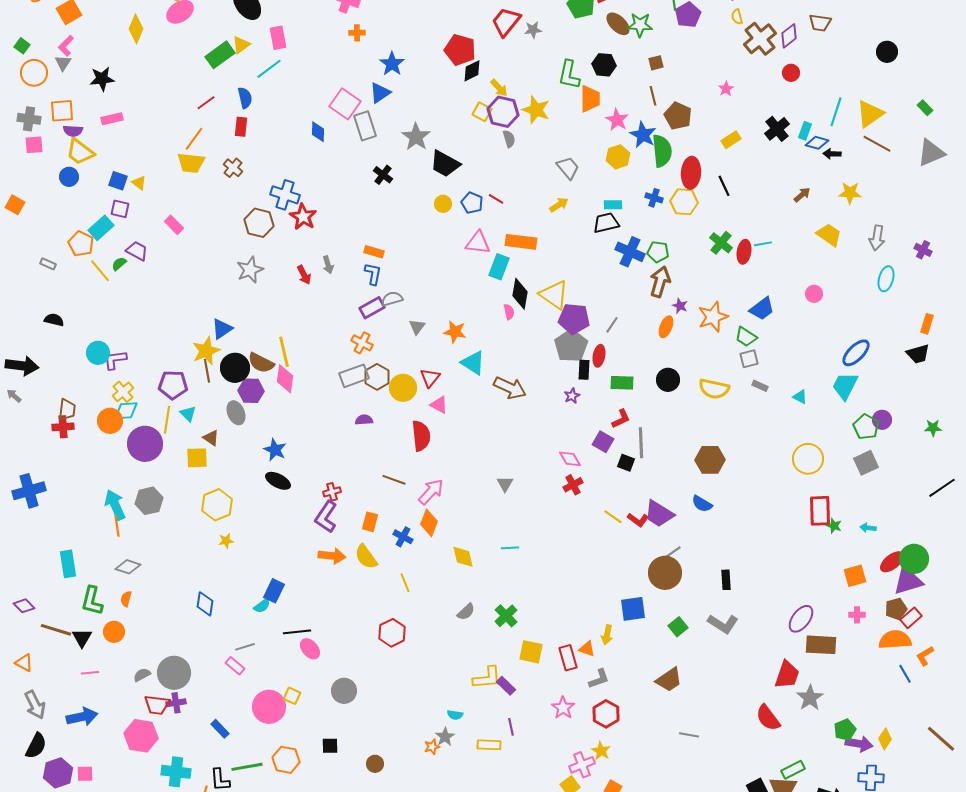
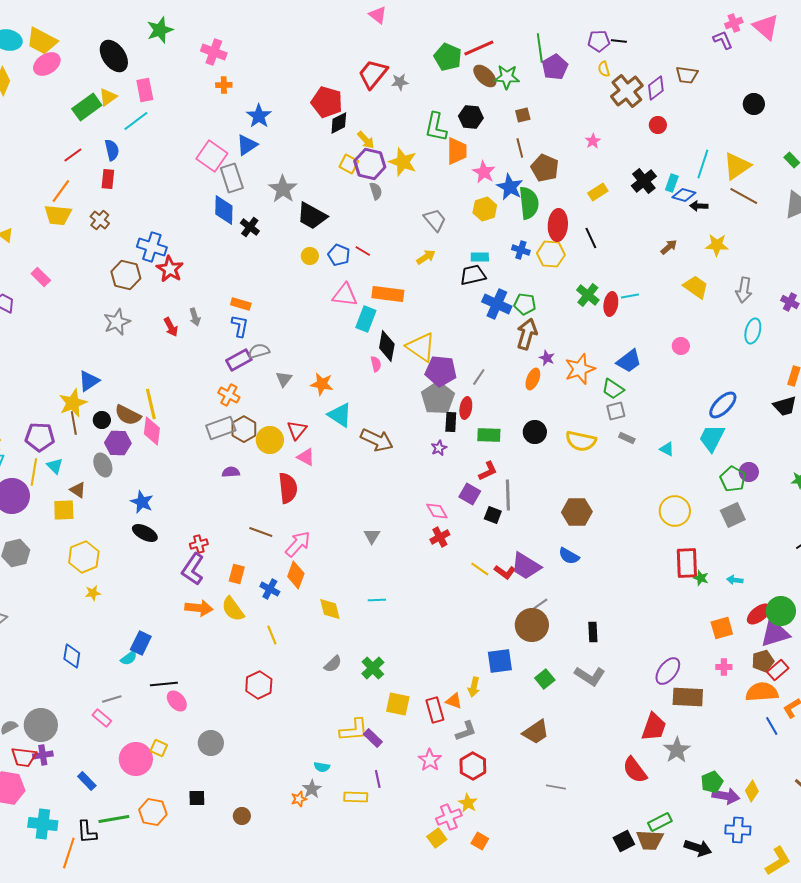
blue diamond: (318, 132) -> (224, 210), moved, size x1.4
black circle: (235, 368) -> (102, 420), size x0.6

